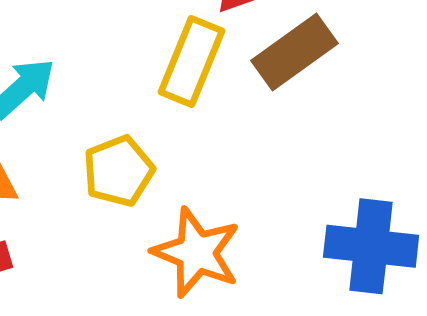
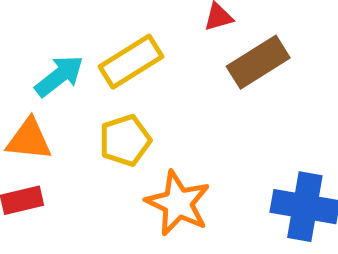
yellow rectangle: (191, 61) -> (131, 62), moved, turned 32

